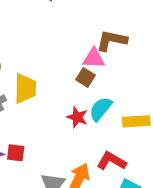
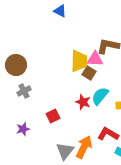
yellow trapezoid: (25, 88) -> (79, 61), moved
red square: (16, 153) -> (53, 116), moved, turned -32

